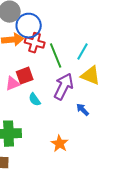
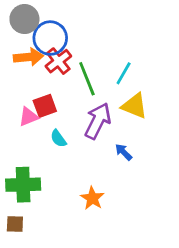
red cross: (35, 43) -> (58, 61), turned 36

